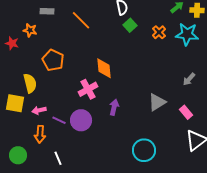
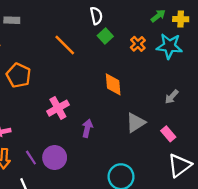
orange line: (81, 20) -> (65, 45), moved
orange diamond: (104, 68) -> (113, 84), moved
purple line: (59, 120) -> (31, 158), moved, turned 32
purple circle: (81, 120) -> (55, 158), moved

